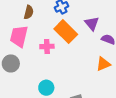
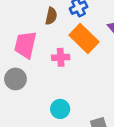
brown semicircle: (29, 12) -> (51, 16), moved

